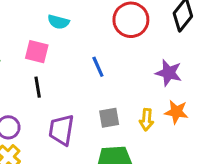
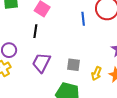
blue line: (98, 67) -> (83, 19), moved

